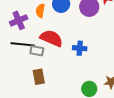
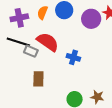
brown rectangle: (39, 77) -> (38, 79), moved

